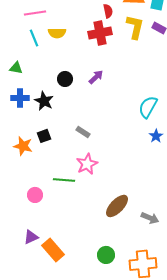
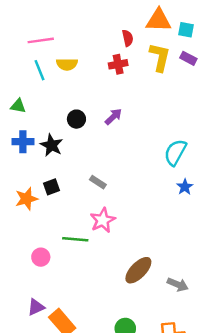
red cross: (100, 33) -> (118, 64), size x0.7
orange star: (23, 146) -> (26, 199), turned -30

